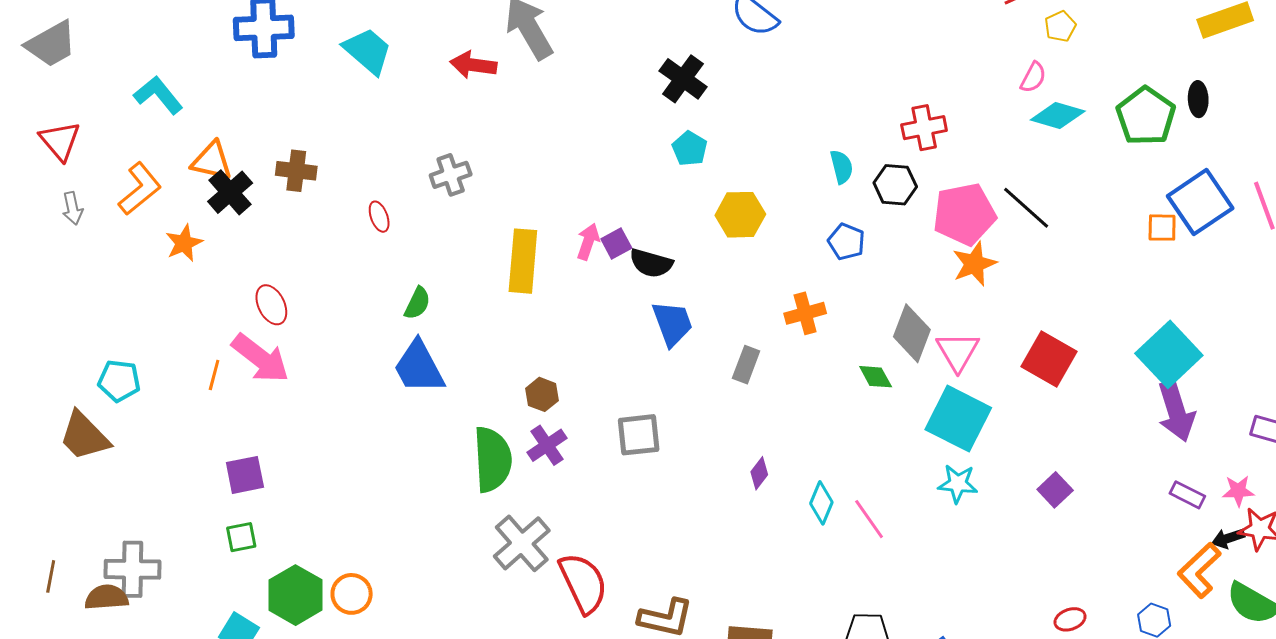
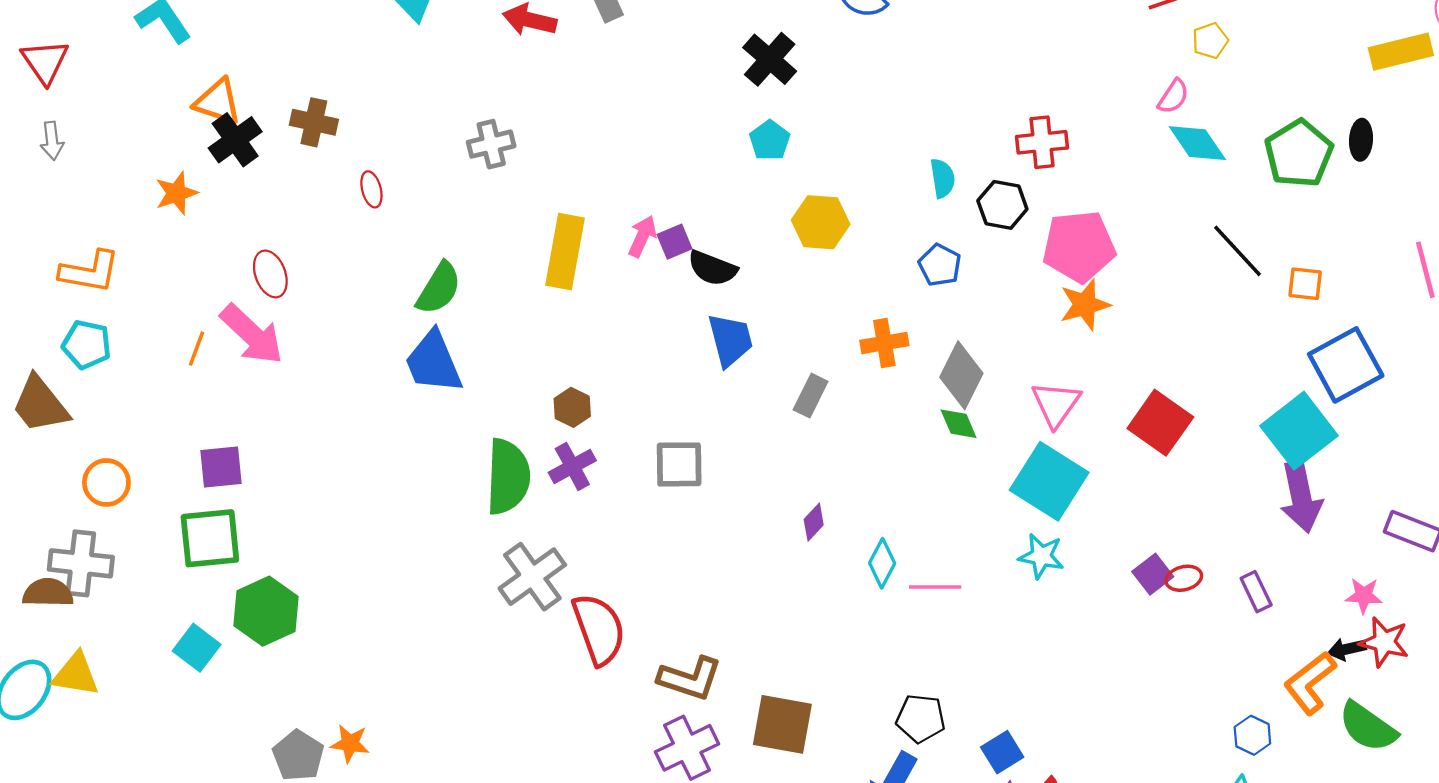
cyan diamond: (1058, 115) -> (1197, 143), turned 34
orange L-shape: (140, 189) -> (90, 272), moved, turned 44
blue square: (1200, 202) -> (1346, 365), moved
black line: (1026, 208) -> (1237, 251), moved
red ellipse: (379, 217) -> (371, 189), moved
green semicircle: (417, 303) -> (439, 288), size x1.4
gray diamond: (912, 333) -> (961, 375), moved
purple rectangle: (1187, 495) -> (1256, 592), moved, turned 32
pink line: (869, 519) -> (935, 587), turned -60
green square: (241, 537) -> (210, 538), size x1.8
orange circle: (352, 594) -> (106, 482), moved
red ellipse: (1070, 619) -> (1184, 578), moved

